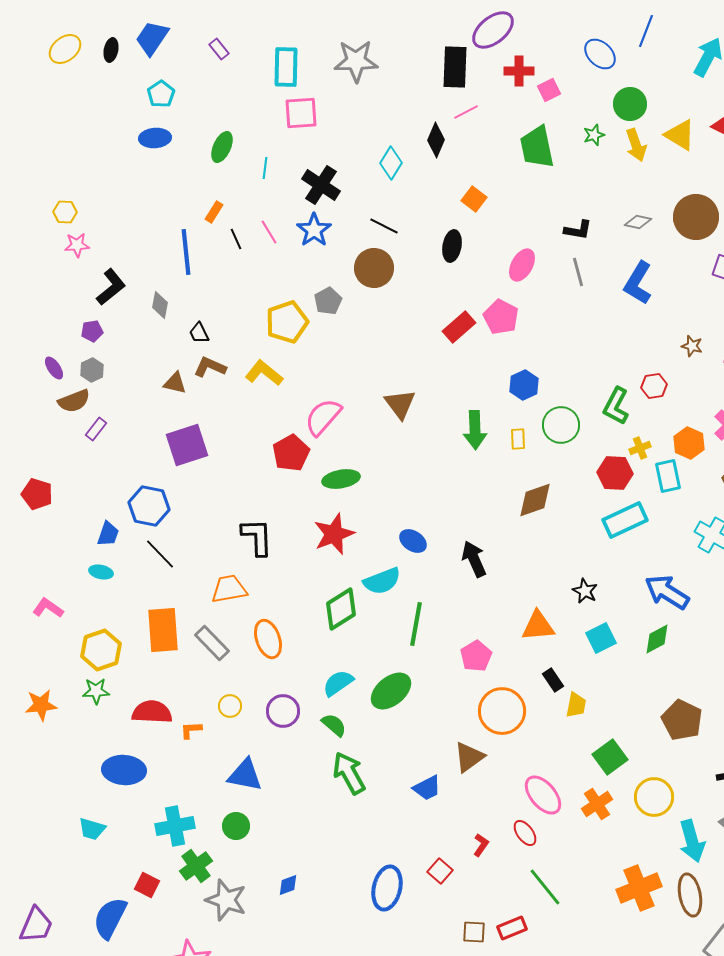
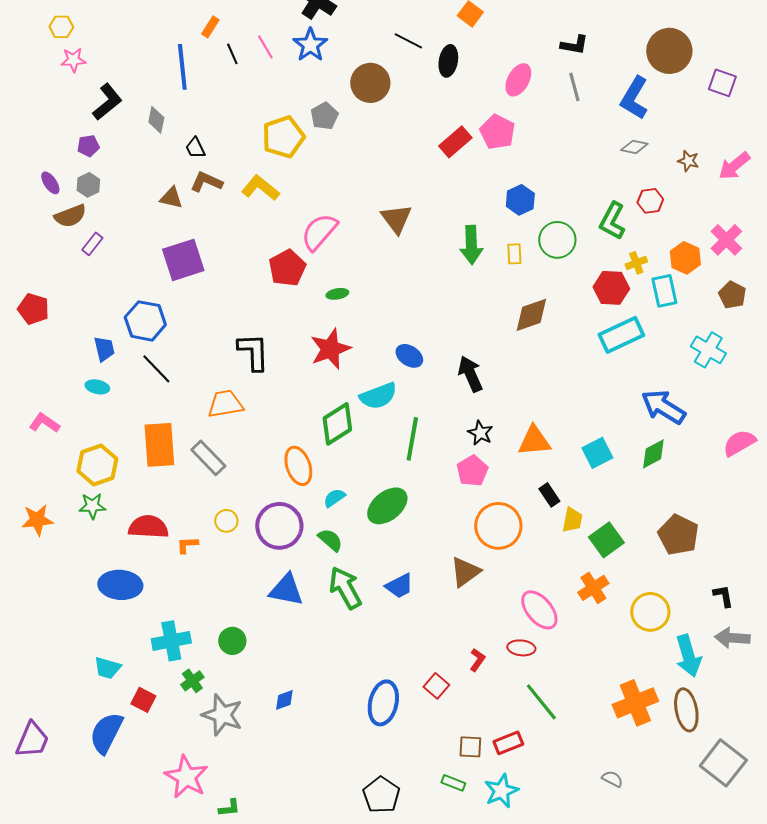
brown circle: (696, 217) -> (669, 51), moved
gray diamond: (638, 222) -> (634, 147), moved
black line: (384, 226) -> (408, 41), moved
green ellipse: (341, 479) -> (337, 294), size x0.6
blue trapezoid: (108, 534) -> (104, 349), turned -32
black star: (585, 591) -> (480, 433), moved
orange ellipse: (268, 639) -> (298, 466), moved
cyan semicircle: (338, 683) -> (334, 498), size x0.7
purple circle: (283, 711) -> (279, 526), size x1.4
green square: (610, 757) -> (606, 540), moved
blue triangle: (245, 775) -> (286, 590), moved
blue trapezoid: (427, 788) -> (399, 586), moved
orange cross: (597, 804) -> (593, 588), moved
cyan trapezoid: (92, 829) -> (107, 668), moved
red ellipse: (525, 833) -> (521, 648), turned -48
green cross: (196, 866) -> (192, 681), size x0.7

